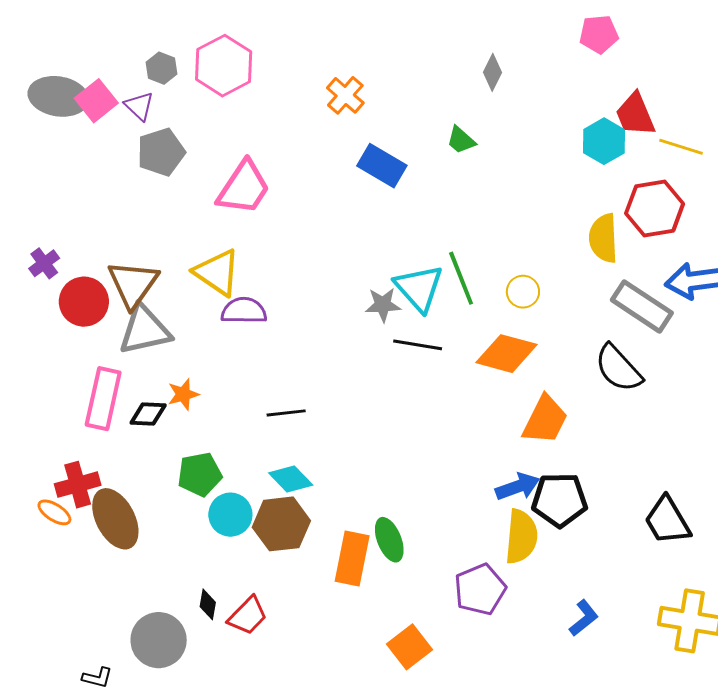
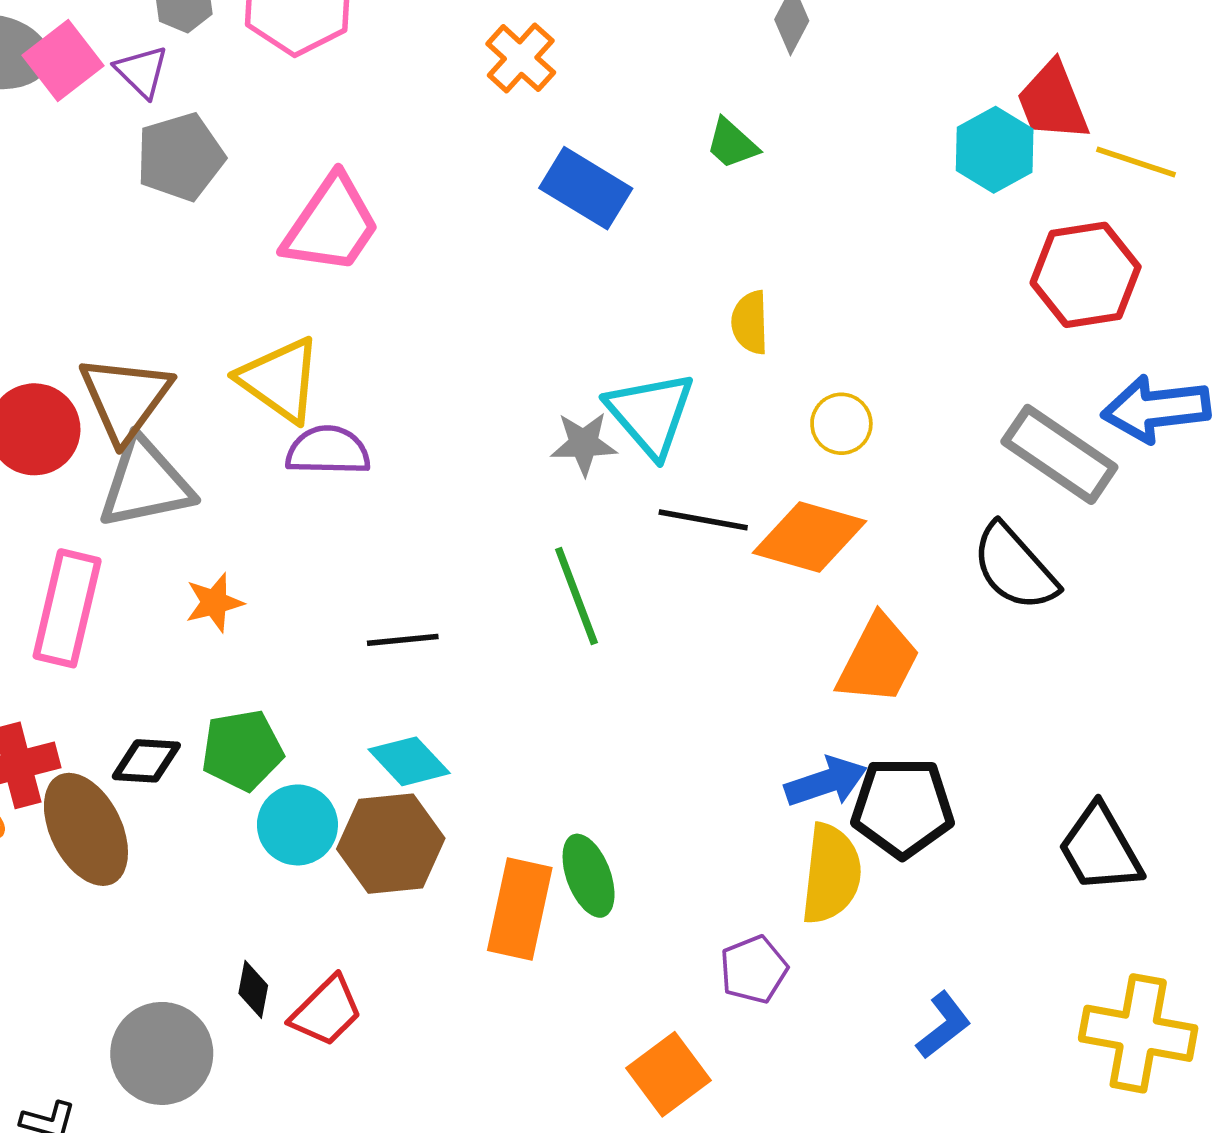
yellow semicircle: (603, 238) -> (750, 322), moved, size x0.7
green line: (461, 278) -> (576, 596), moved
black line: (418, 345) -> (703, 520), moved
black diamond: (148, 414) -> (146, 761), moved
purple pentagon: (480, 589) -> (754, 969), size x0.7
orange square: (409, 647) -> (669, 1074), moved

